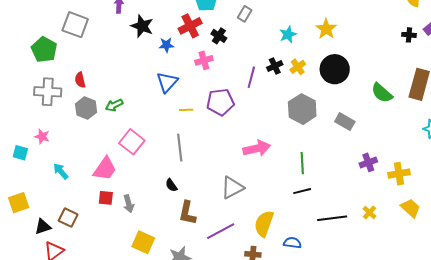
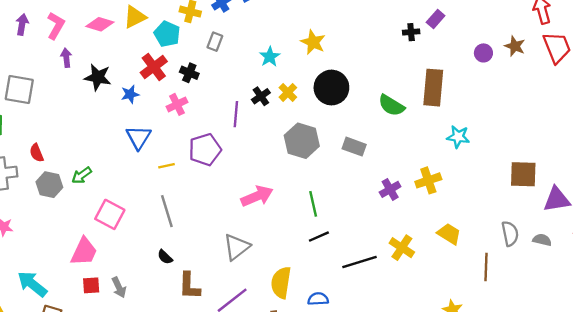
cyan arrow: (61, 171) -> (32, 284), moved, size x1.5
yellow cross: (399, 174) -> (428, 180), moved
yellow cross: (369, 213) -> (402, 248), size x1.5

